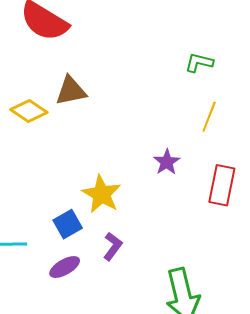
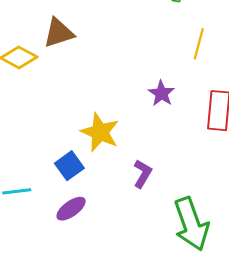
purple L-shape: (113, 246) -> (143, 174), moved

